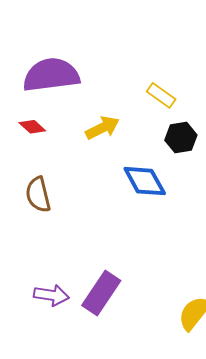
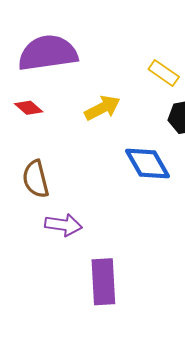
purple rectangle: (101, 293) -> (103, 282), turned -36
purple arrow: (51, 295) -> (63, 225), moved

